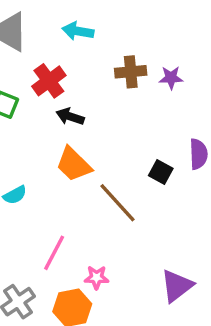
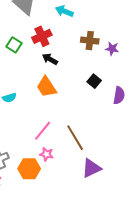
black square: (161, 172) -> (94, 81), moved
brown line: (118, 203) -> (75, 138), moved
pink line: (54, 253) -> (43, 131), moved

